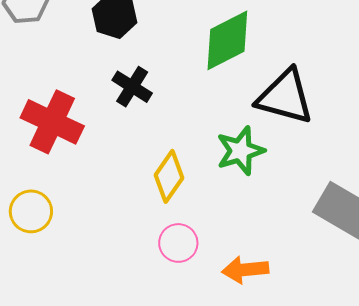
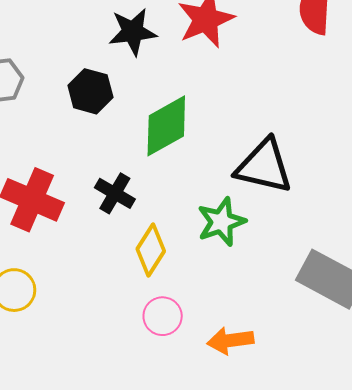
green diamond: (227, 40) -> (166, 126), moved
black cross: (132, 87) -> (115, 193), moved

